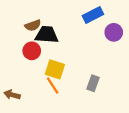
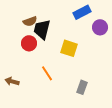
black trapezoid: (47, 35) -> (42, 29), turned -80
yellow square: (55, 69) -> (69, 48), moved
gray rectangle: (93, 83) -> (82, 87), moved

